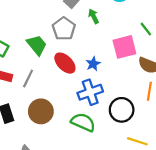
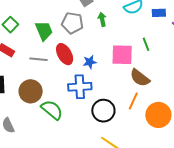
gray pentagon: (64, 29) -> (72, 23), turned 30
gray line: (28, 78) -> (38, 59), moved, turned 54
green semicircle: (83, 122) -> (52, 110), moved

